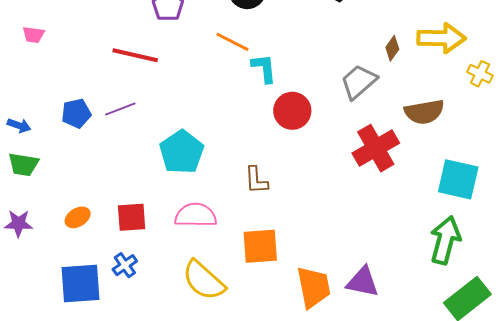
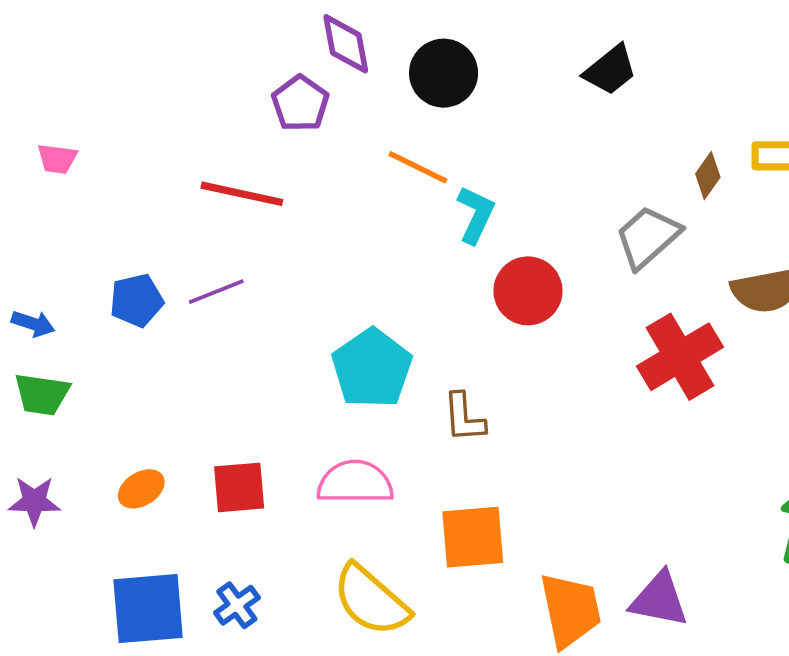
cyan L-shape: (264, 68) -> (476, 215), turned 32
cyan pentagon: (182, 152) -> (372, 368), moved
blue cross: (125, 265) -> (237, 605), moved

